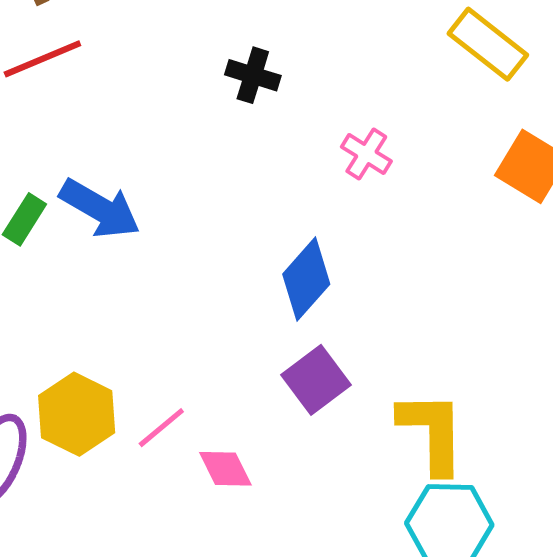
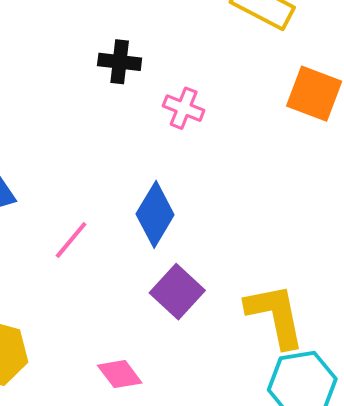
black cross: (253, 75) -> (120, 62), moved
pink line: (161, 428) -> (71, 240), moved

